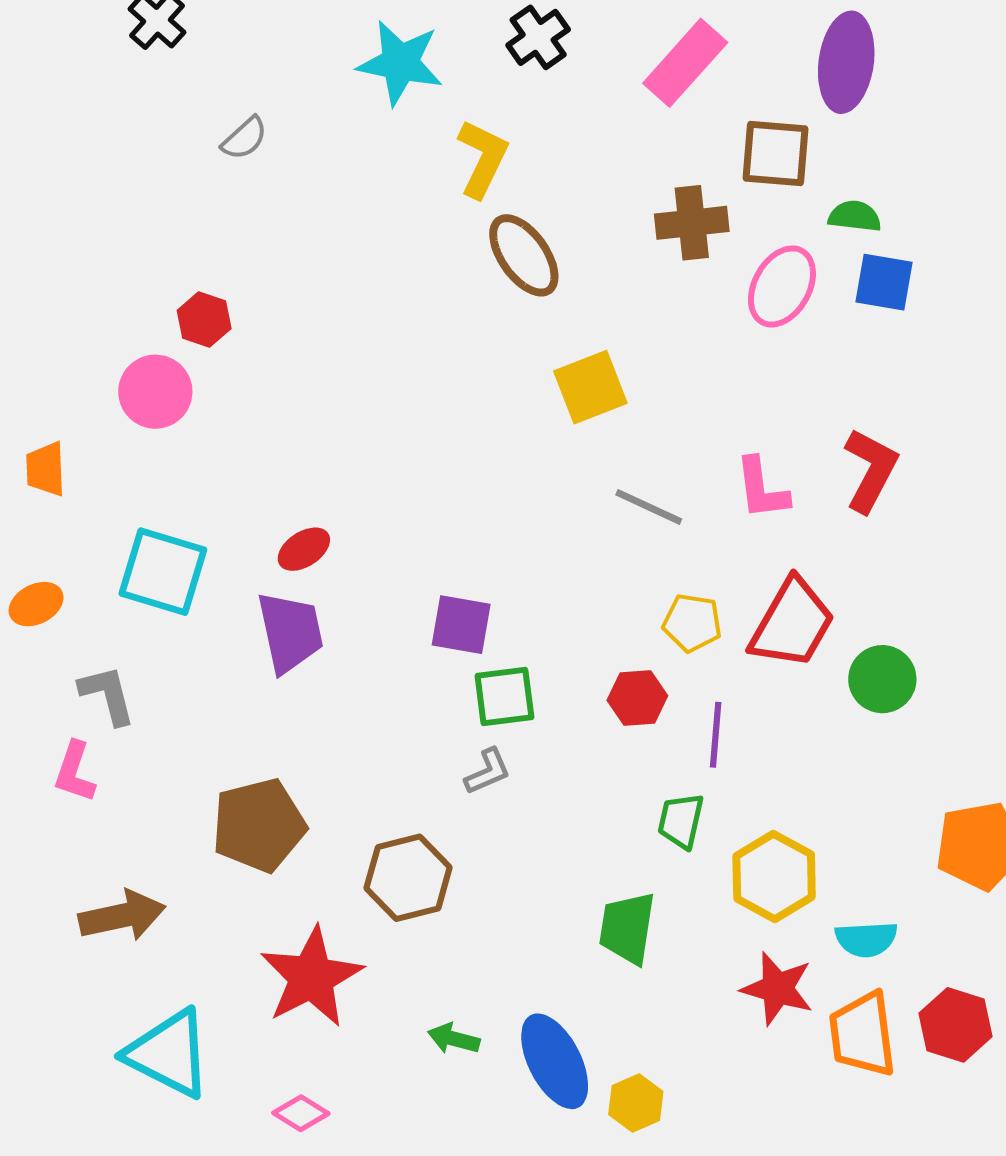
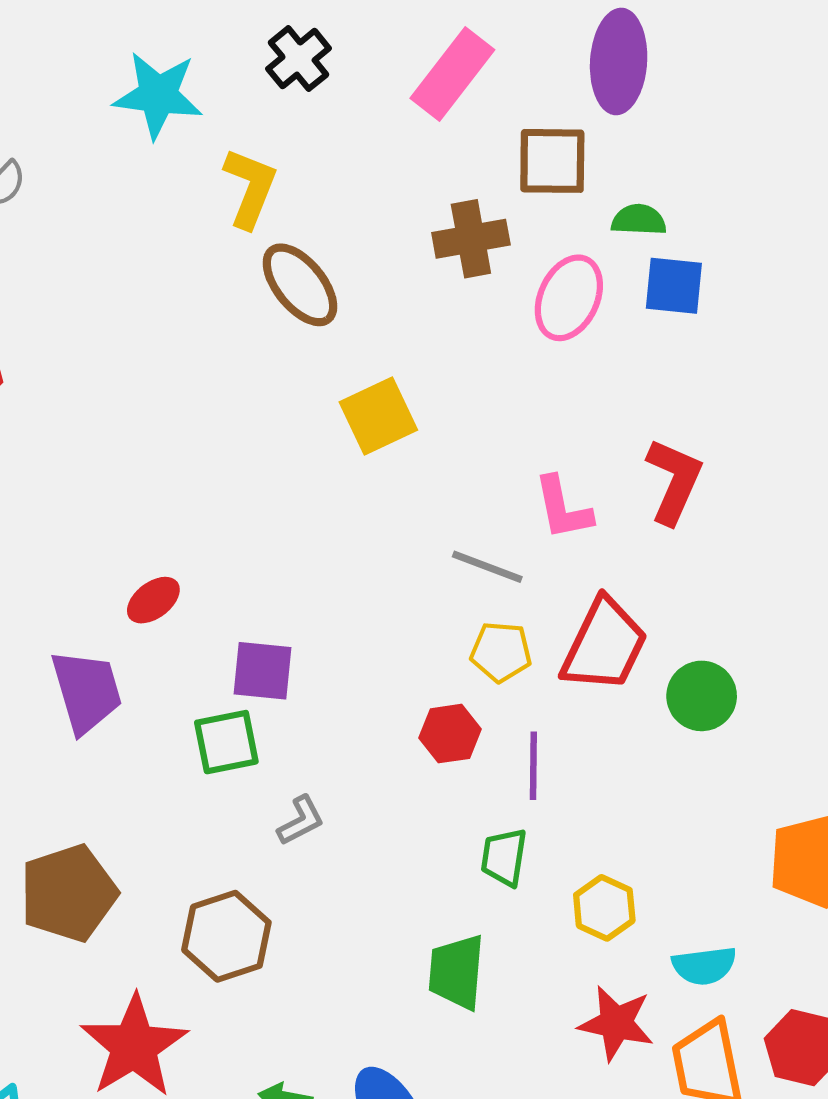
gray line: (649, 507) -> (487, 567), moved
red ellipse: (304, 549) -> (153, 600), moved
green square: (504, 696) -> (226, 742), moved
yellow hexagon: (774, 877) -> (604, 908), size x0.7

